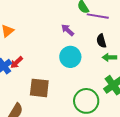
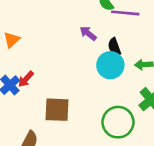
black semicircle: (101, 41) -> (114, 47), moved
cyan circle: (70, 57) -> (110, 65), moved

